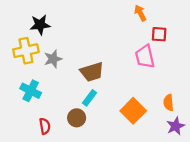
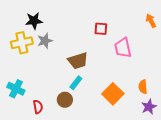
orange arrow: (140, 13) -> (151, 21), moved
red square: (159, 34) -> (101, 29), moved
gray star: (53, 59) -> (45, 41), moved
cyan cross: (31, 91) -> (16, 89), moved

